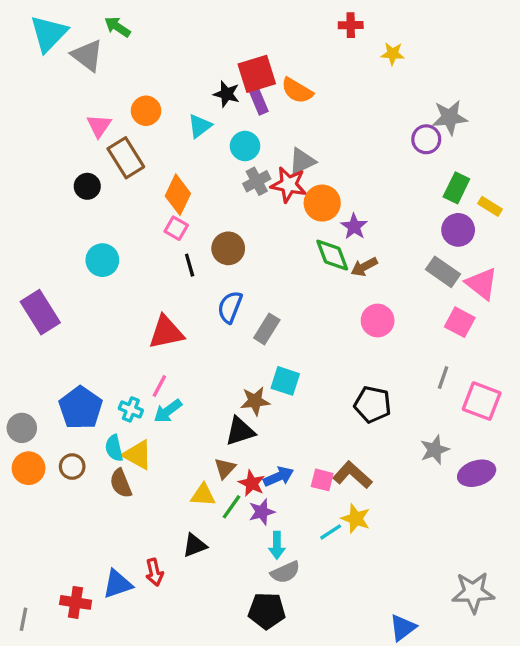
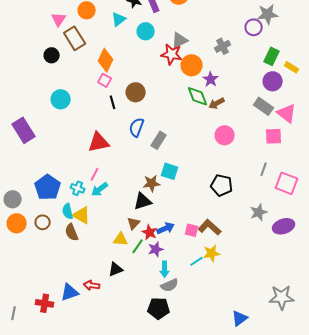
gray cross: (257, 181) -> (223, 46), moved
pink square: (460, 322) -> (274, 136), turned -30
yellow star: (356, 519) -> (212, 253), turned -30
red arrow: (154, 572) -> (92, 285), turned 112

